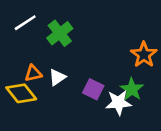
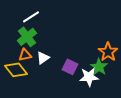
white line: (25, 23) -> (31, 17), moved
green cross: (60, 33) -> (27, 37), moved
orange star: (144, 55) -> (108, 52), moved

